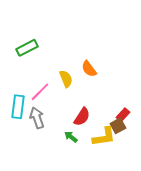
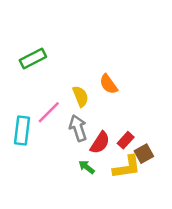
red rectangle: (123, 115) -> (126, 140), moved
gray arrow: (37, 118) -> (78, 128), moved

